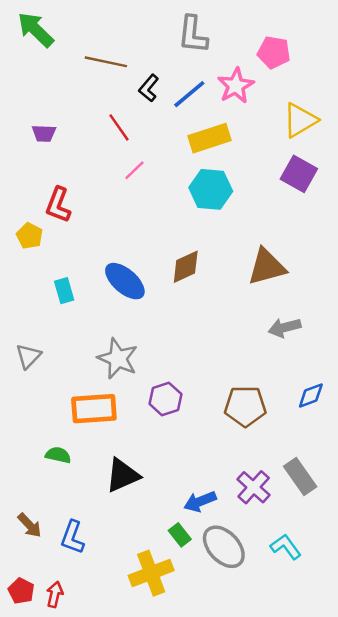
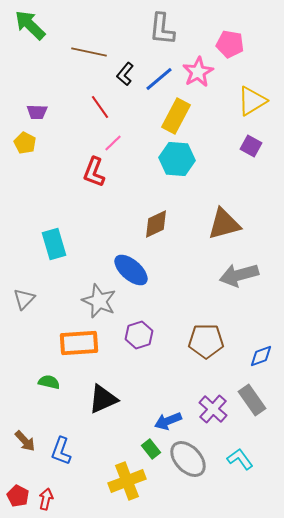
yellow rectangle: (210, 138) -> (176, 116), turned -44
purple square: (299, 174) -> (251, 146), size x0.7
red L-shape: (58, 205) -> (94, 172), moved
yellow pentagon: (30, 236) -> (25, 143), moved
blue ellipse: (125, 281) -> (131, 270), moved
cyan rectangle: (64, 291) -> (54, 244), size x1.4
gray arrow: (285, 328) -> (239, 275), size x1.4
blue diamond: (311, 395) -> (261, 356), moved

